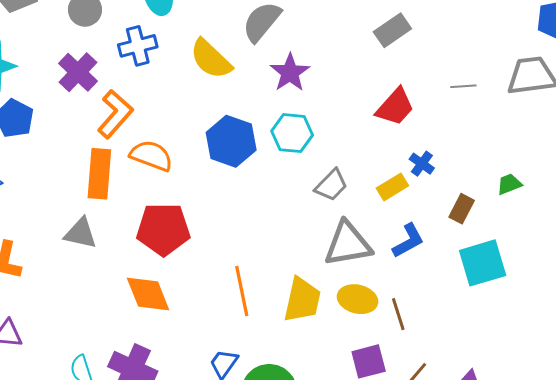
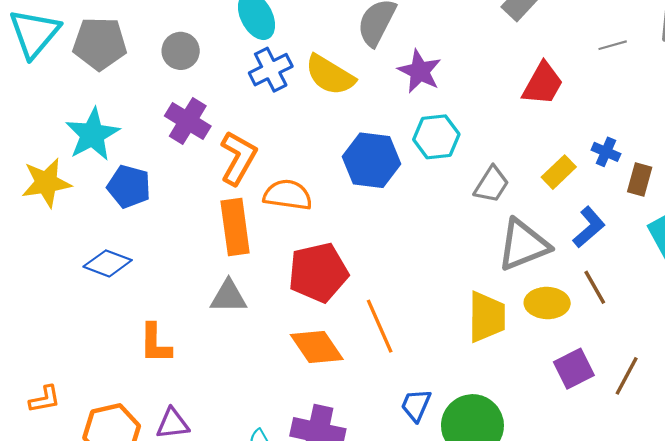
blue cross: (138, 46) -> (271, 70), moved
blue cross: (422, 164) -> (606, 152), moved
orange line: (242, 291) -> (380, 326), moved
brown line: (398, 314) -> (595, 287), moved

